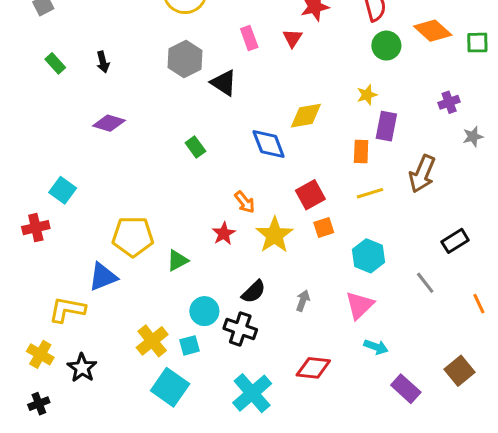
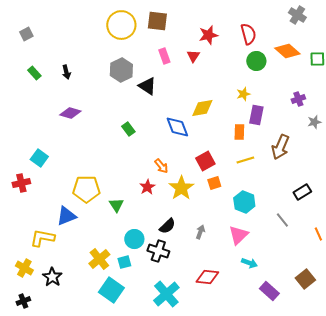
green triangle: (178, 260) -> (116, 205), turned -35

